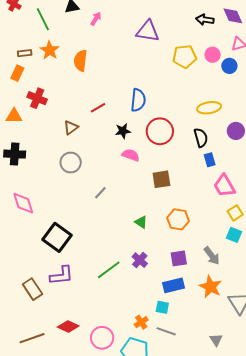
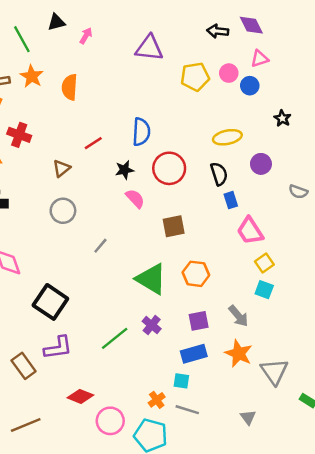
pink semicircle: (131, 155) -> (135, 199), turned 30
green triangle: (141, 222) -> (151, 279), size x2.0
red diamond: (68, 326) -> (80, 396), moved

